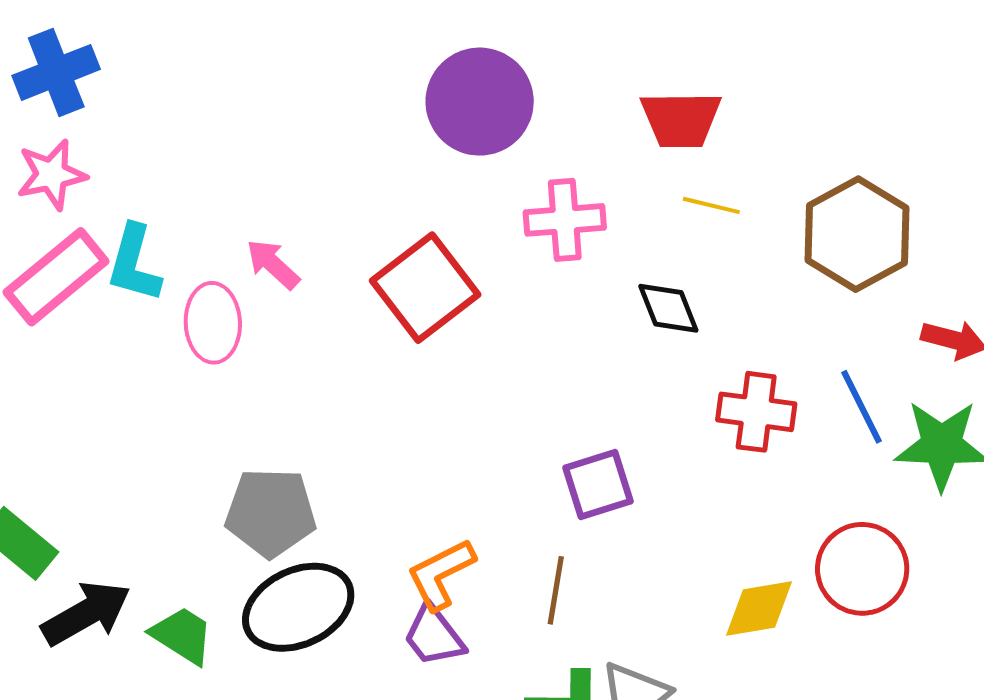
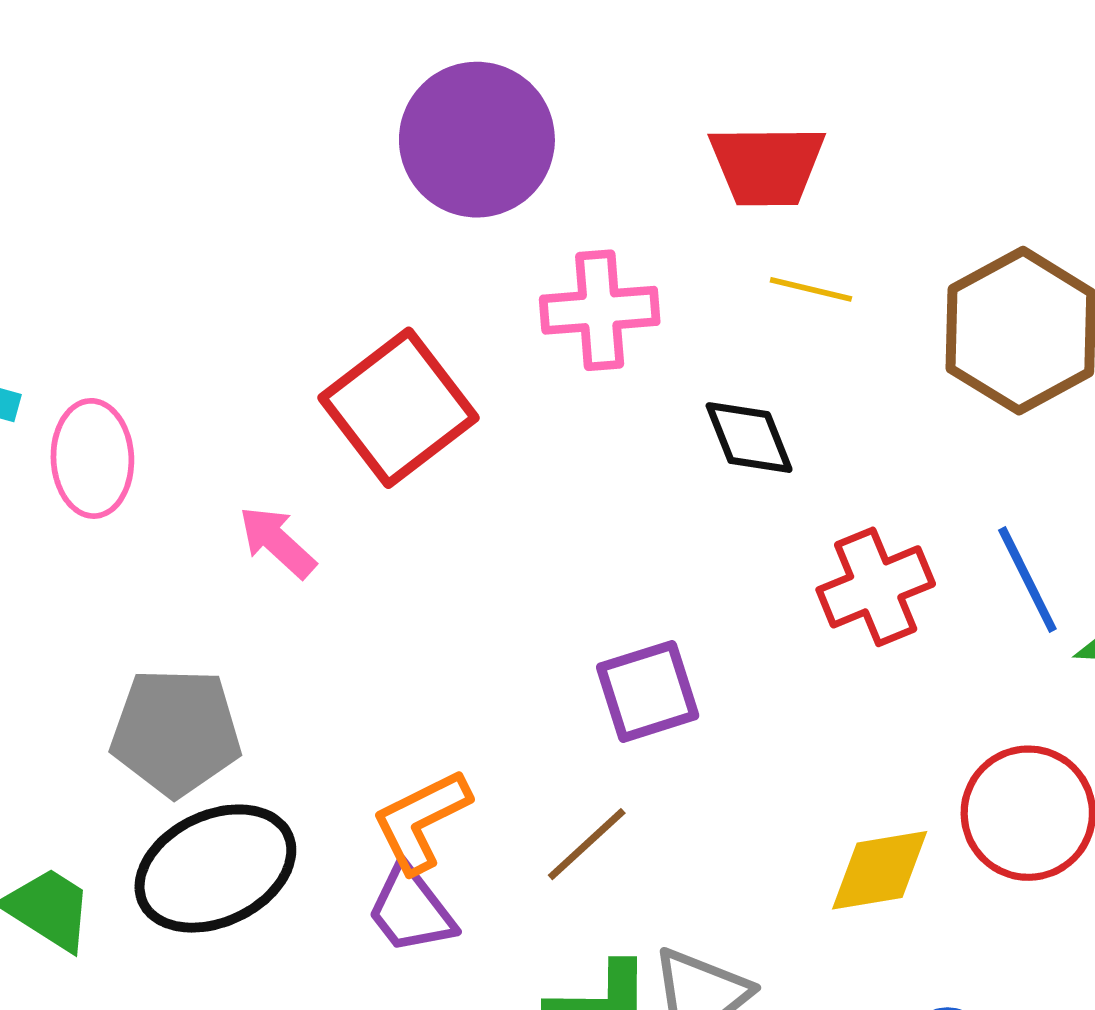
pink arrow: (273, 264) -> (277, 542), moved
red cross: (756, 412) -> (876, 587), turned -30
brown line: (556, 590) -> (587, 844), turned 38

